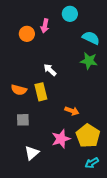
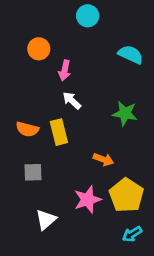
cyan circle: (70, 14) -> (88, 16), moved
pink arrow: (45, 26) -> (65, 70), moved
green star: (89, 61) -> (125, 113), moved

